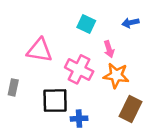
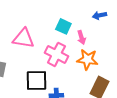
cyan square: (86, 24) -> (63, 26), moved

